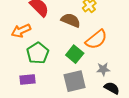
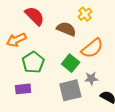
gray star: (103, 69) -> (91, 78), moved

